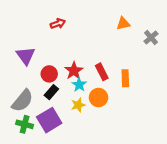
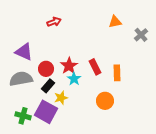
purple triangle: (26, 56) -> (24, 52), turned -30
orange circle: (99, 98) -> (105, 101), moved
gray semicircle: (22, 101) -> (21, 79), moved, turned -140
yellow star: (78, 105) -> (61, 98), moved
purple square: (49, 120) -> (46, 112), turned -30

